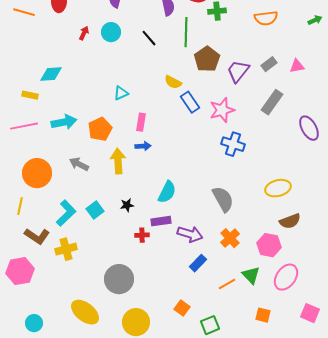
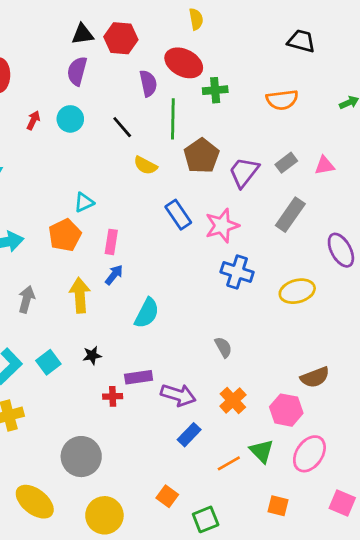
yellow semicircle: (173, 82) -> (145, 165), moved
orange pentagon: (100, 129) -> (65, 235), moved
blue arrow: (143, 146) -> (114, 275), turned -49
gray arrow: (79, 164) -> (27, 299), turned 78
yellow ellipse: (278, 188) -> (297, 291), moved
cyan semicircle: (167, 192) -> (147, 313), moved
gray semicircle: (223, 199) -> (223, 347), size x0.6

